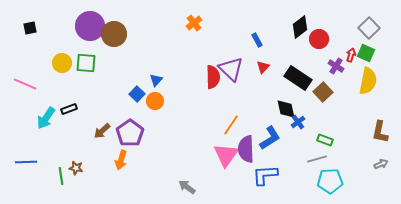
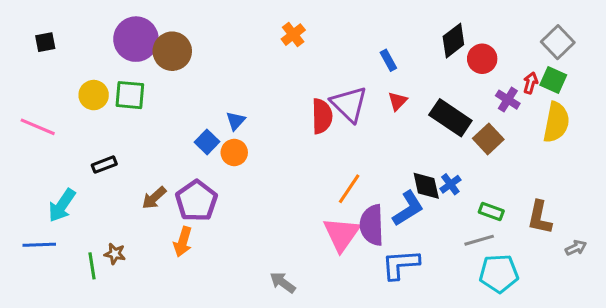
black diamond: (286, 109) -> (426, 186), moved
cyan arrow: (46, 118) -> (62, 205), moved
brown L-shape: (380, 132) -> (540, 217), moved

